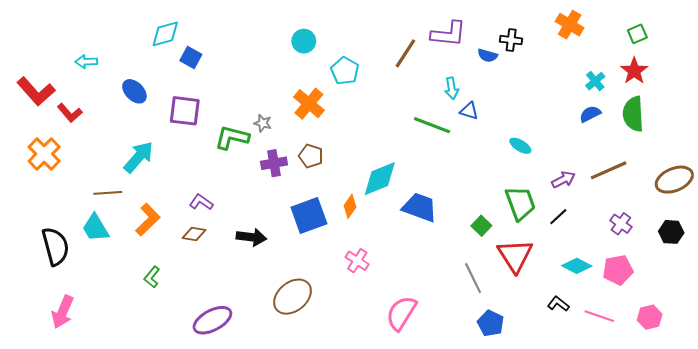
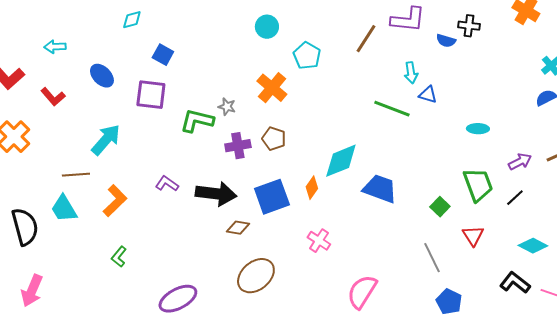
cyan diamond: (165, 34) -> (132, 20), size x0.7
blue square: (191, 57) -> (163, 55), moved
red L-shape: (70, 113) -> (53, 97), moved
cyan ellipse: (520, 146) -> (478, 129), turned -30
brown diamond: (194, 234) -> (238, 228), moved
black arrow: (251, 237) -> (216, 194), moved, size x1.4
red triangle: (515, 256) -> (473, 236), size x0.6
black L-shape: (558, 304) -> (515, 283), size x1.4

